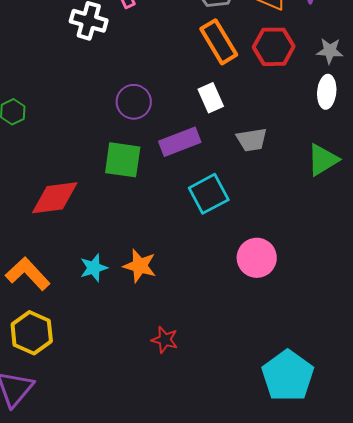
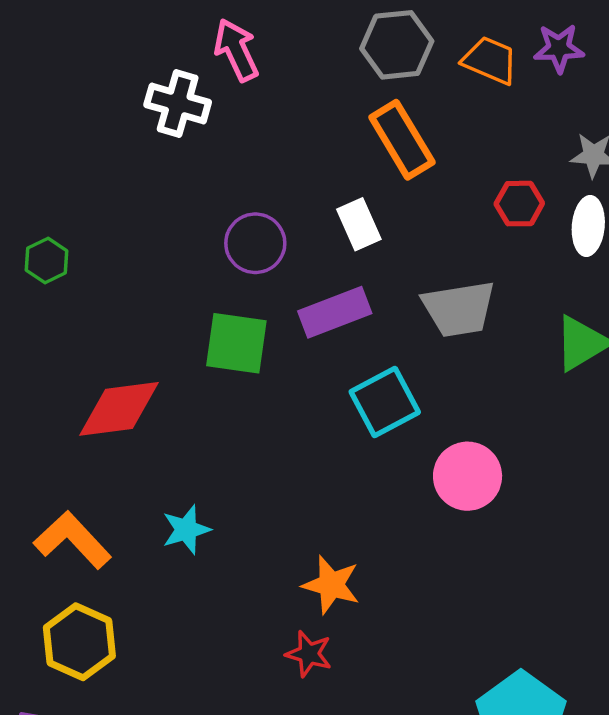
red hexagon: (274, 47) -> (519, 204), moved, size x0.7
white rectangle: (211, 98) -> (359, 224), moved
gray trapezoid: (252, 140) -> (459, 309), size x1.4
pink circle: (257, 258) -> (468, 476), moved
orange star: (140, 266) -> (331, 585), moved

